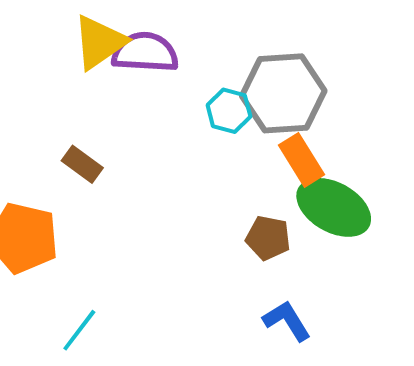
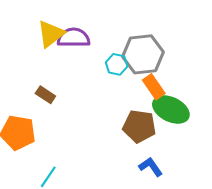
brown pentagon: (268, 238) -> (139, 126), size x1.5

